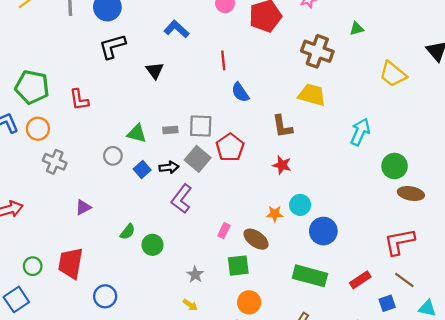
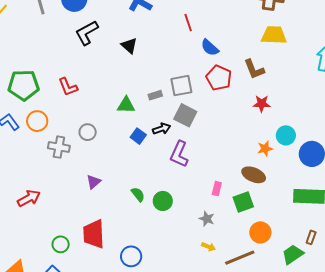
red pentagon: (230, 147) -> (219, 78), moved
gray circle: (113, 156) -> (88, 132), moved
pink rectangle: (224, 231) -> (217, 189), moved
green semicircle: (128, 232) -> (138, 194), turned -63

